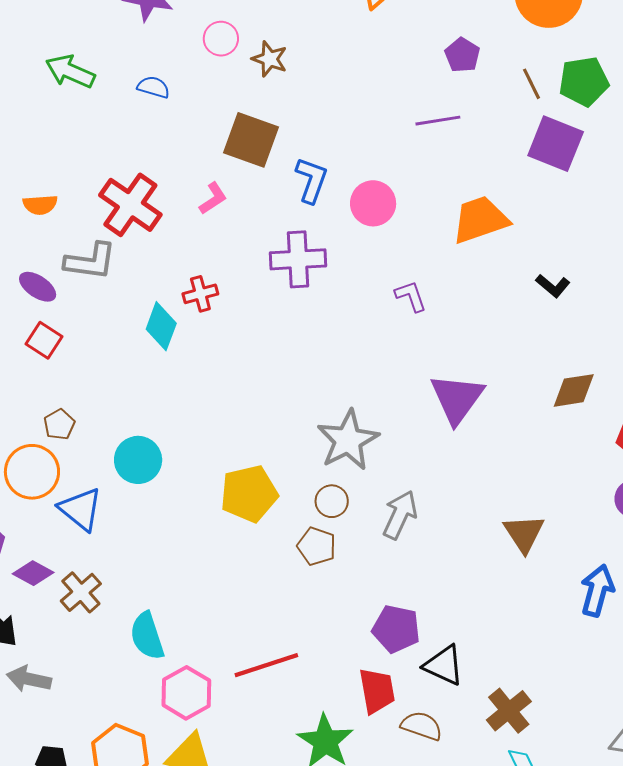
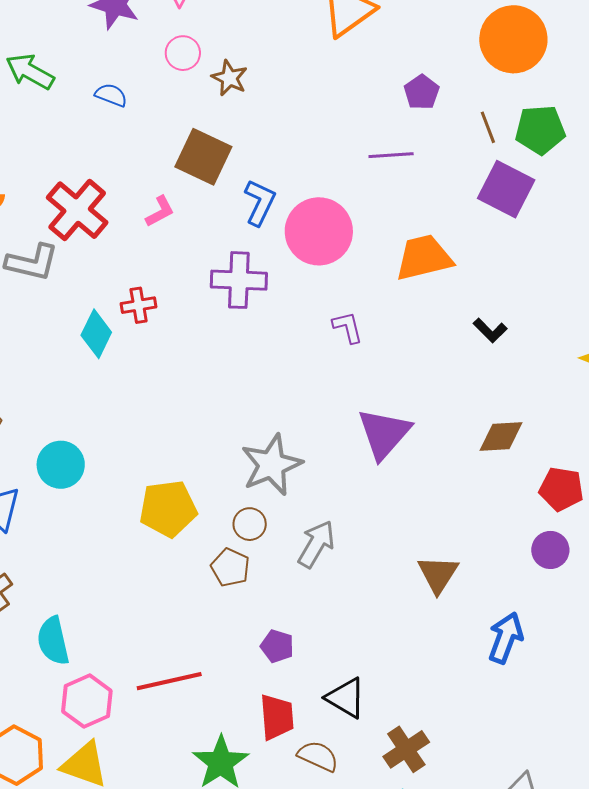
pink circle: (373, 203) -> (319, 231), size x1.5
purple pentagon: (396, 629) -> (277, 646), moved, size x0.7

